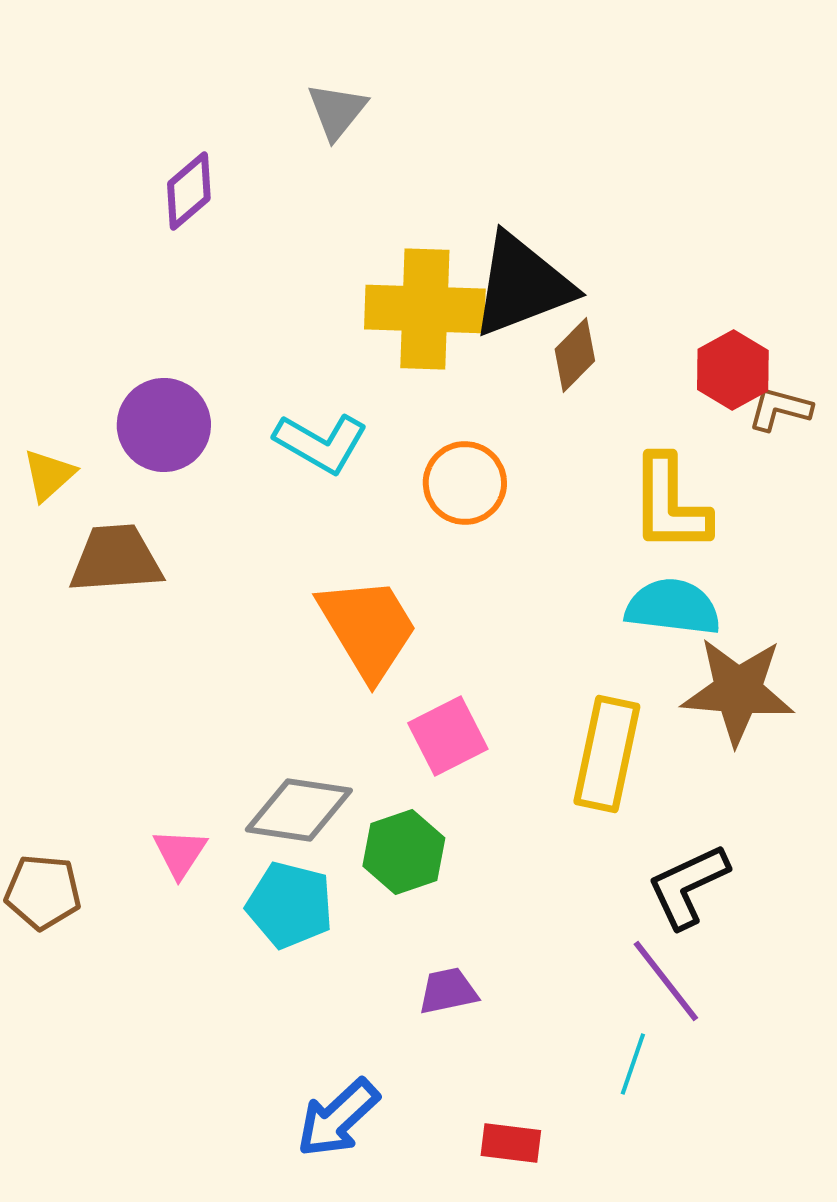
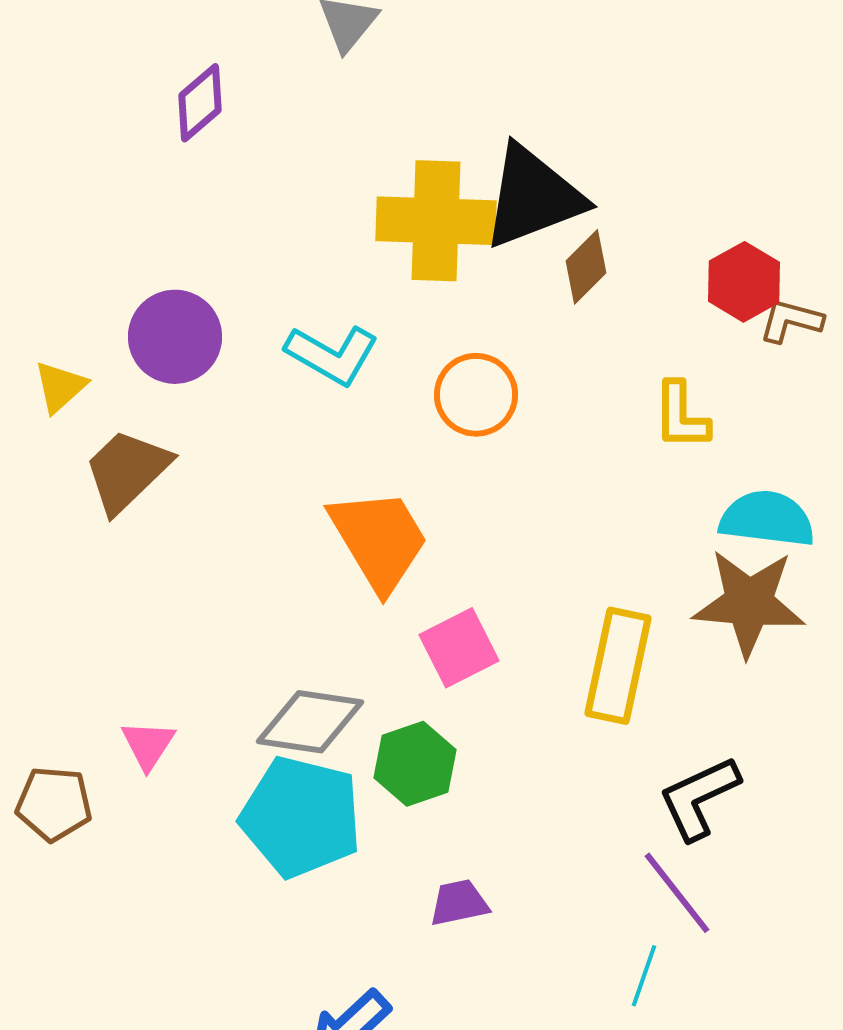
yellow L-shape: (670, 504) -> (681, 416), size x0.7
brown trapezoid: (116, 559) -> (127, 471), turned -40
cyan semicircle: (673, 607) -> (767, 519), moved
pink triangle: (180, 853) -> (148, 745), moved
cyan pentagon: (290, 905) -> (301, 817), size x1.4

